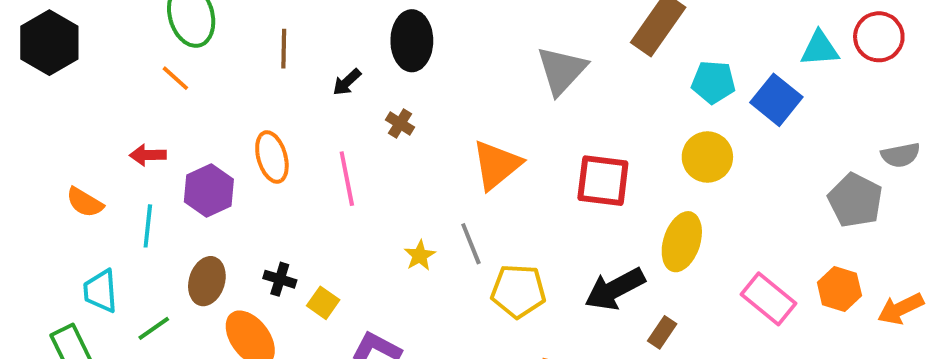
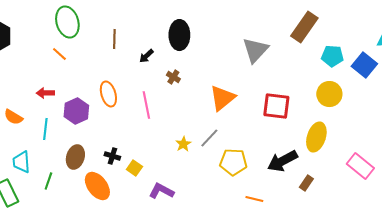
gray line: (471, 244) -> (209, 138), turned 65
green line: (154, 328) -> (48, 181), turned -36

